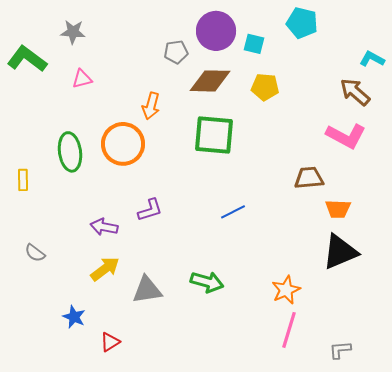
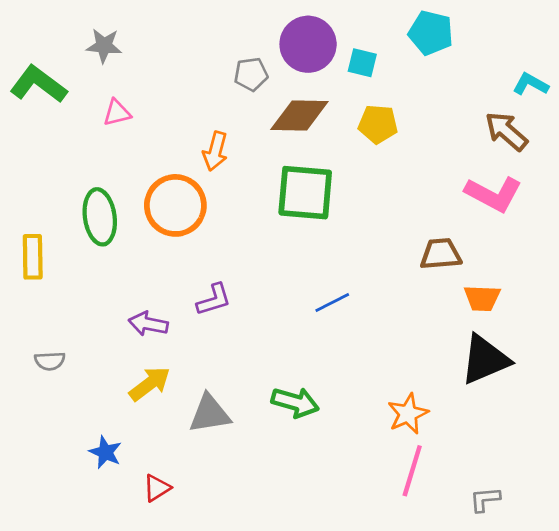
yellow rectangle: (23, 180) -> (33, 257), size x1.4
gray semicircle: (35, 253) -> (50, 361), turned -40

